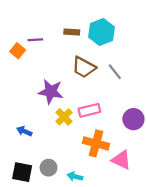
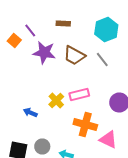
cyan hexagon: (101, 32) -> (106, 30), moved
purple line: (35, 40) -> (30, 30), turned 56
purple star: (51, 92) -> (44, 52), moved
blue arrow: (24, 131) -> (30, 112), moved

